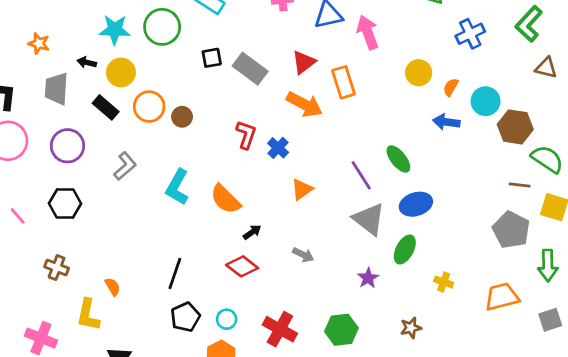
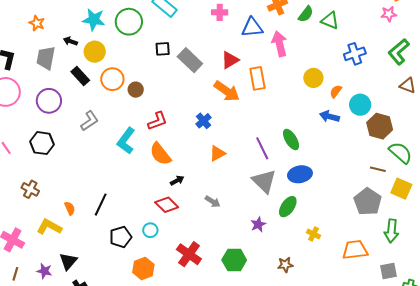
red L-shape: (246, 135) -> (157, 121), moved, turned 45
black line: (175, 273) -> (101, 205), moved
yellow L-shape: (88, 315) -> (49, 227), turned 100
cyan circle: (227, 319) -> (150, 230), moved

